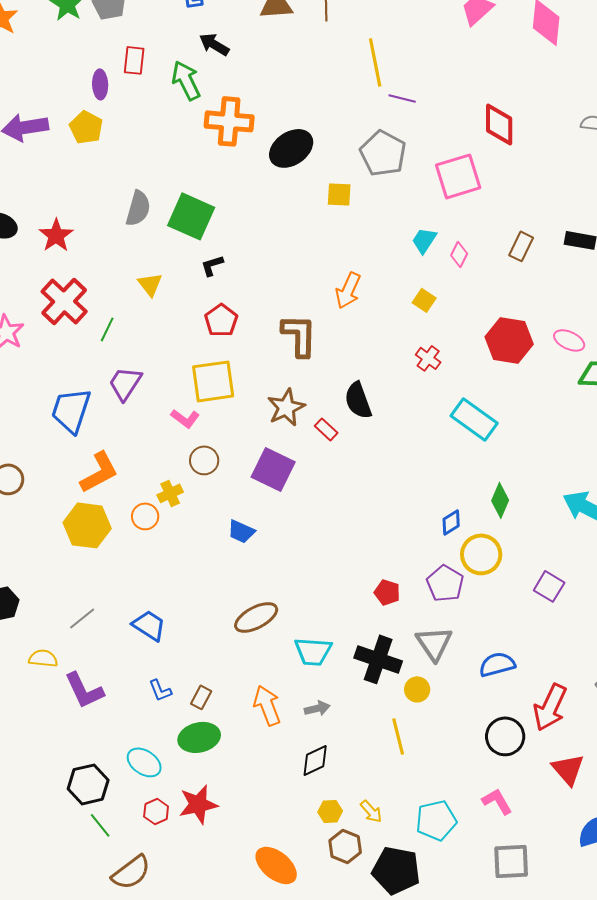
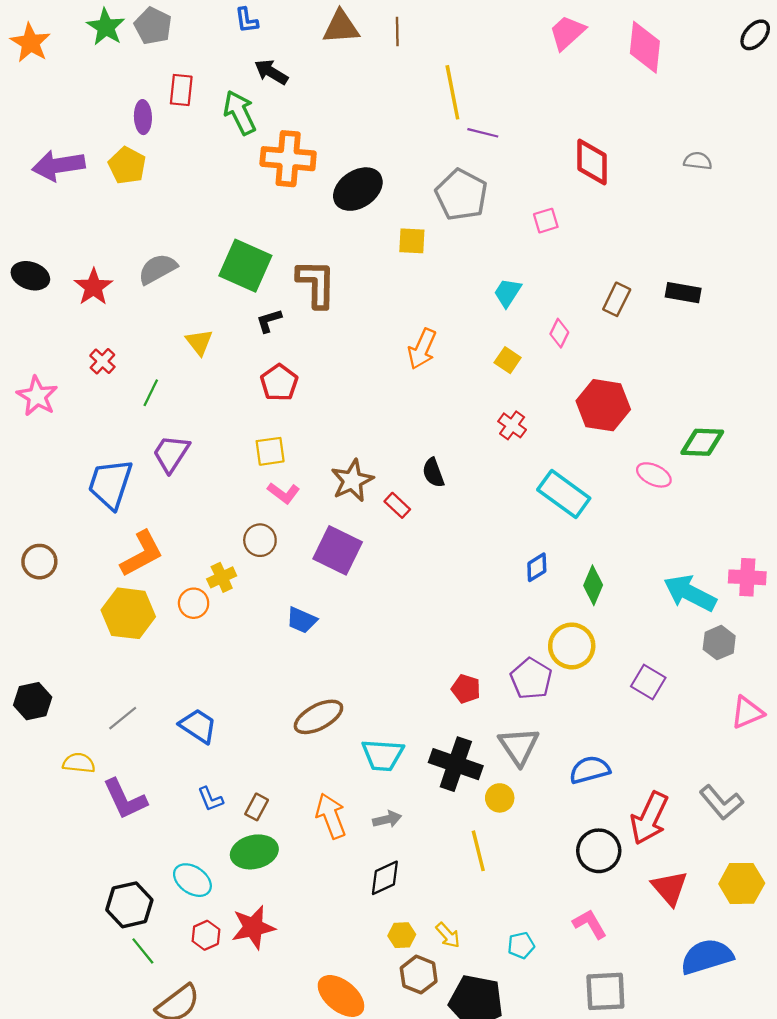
pink square: (458, 176) -> (546, 221), size x0.5
gray semicircle: (138, 208) -> (158, 269), moved, turned -135
pink diamond: (459, 254) -> (559, 333), moved
red cross: (64, 301) -> (102, 361), size x0.5
brown L-shape: (299, 335) -> (316, 284), moved
pink ellipse: (569, 340) -> (654, 475), moved
yellow square: (213, 381) -> (270, 451), size x0.6
black semicircle: (358, 400) -> (433, 473), size x0.7
pink L-shape: (185, 418) -> (284, 493), moved
blue diamond: (451, 522) -> (537, 567), moved
cyan pentagon: (436, 820) -> (521, 945), size x0.6

